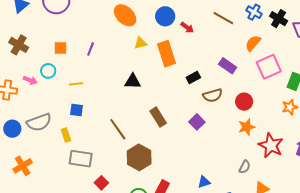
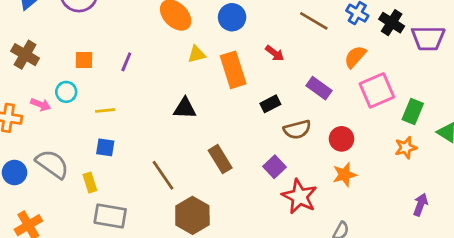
red arrow: (187, 28) -> (275, 53), moved
gray semicircle: (39, 122) -> (52, 164), turned -125
red star: (271, 145) -> (300, 196), moved

